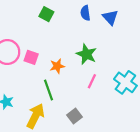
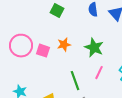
orange star: (57, 66) -> (64, 45), moved
green line: (48, 90) -> (75, 81), moved

